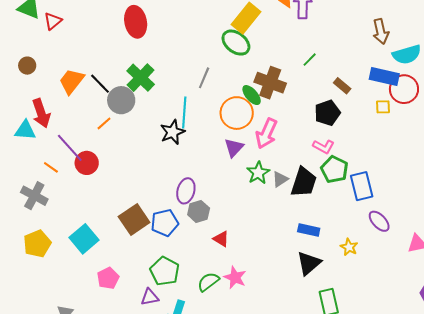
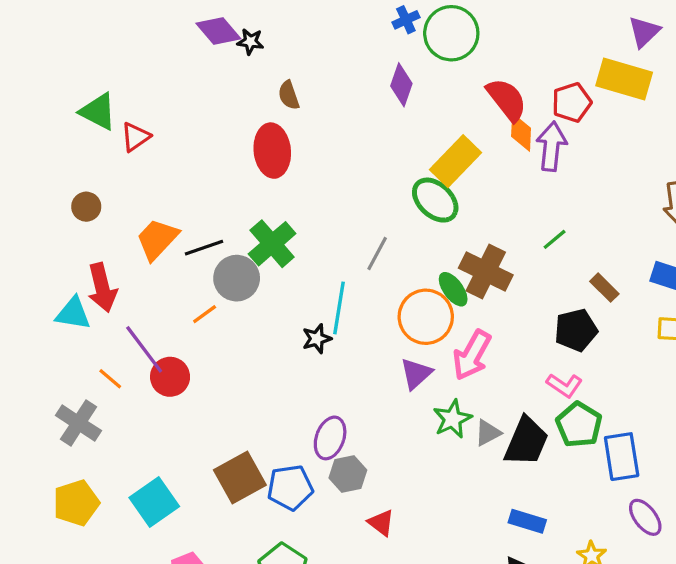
black line: (100, 84) -> (204, 248), turned -70
black star: (173, 132) -> (317, 339), size x0.7

